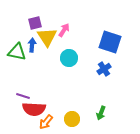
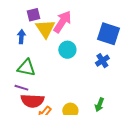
pink arrow: (64, 30) -> (62, 22), size x1.6
blue arrow: (32, 45) -> (21, 37), moved
green triangle: (17, 52) -> (26, 68), moved

